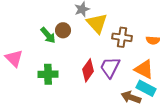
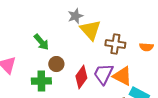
brown circle: (63, 30) -> (56, 64), moved
orange triangle: (144, 69) -> (122, 76), moved

